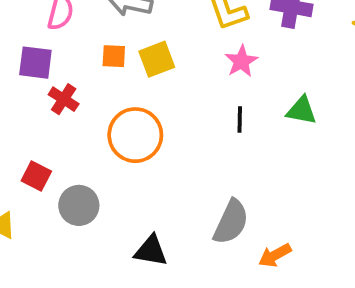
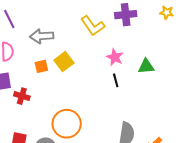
pink star: (241, 61) -> (115, 57), moved
orange circle: (135, 135) -> (67, 124), moved

